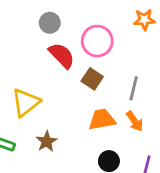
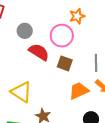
orange star: (144, 20) -> (77, 16), moved
yellow triangle: (26, 103) -> (21, 92), turned -35

